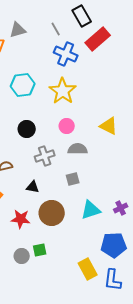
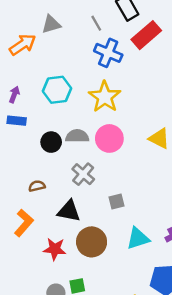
pink circle: (67, 126) -> (109, 138), size x1.5
black circle: (27, 129) -> (51, 142), moved
gray semicircle: (78, 149) -> (77, 136), moved
gray cross: (45, 156) -> (83, 174), turned -30
black triangle: (33, 187) -> (69, 211), size x1.5

